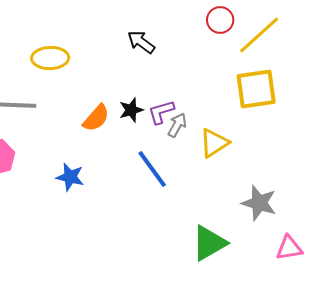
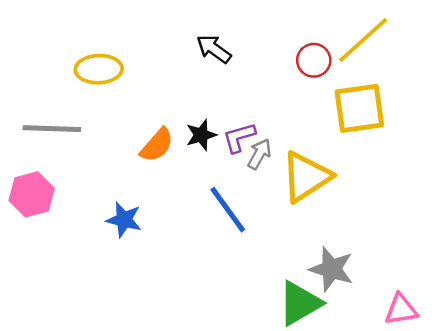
red circle: (220, 20) -> (314, 60), moved
yellow triangle: (214, 143) -> (306, 177), size x1.4
gray star: (259, 203) -> (331, 269), moved

